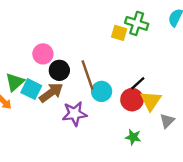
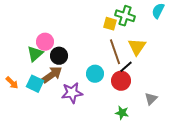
brown line: (87, 75) -> (115, 52), moved
green triangle: (15, 82) -> (35, 54), moved
cyan square: (31, 89) -> (35, 84), moved
yellow triangle: (151, 101) -> (137, 47), moved

